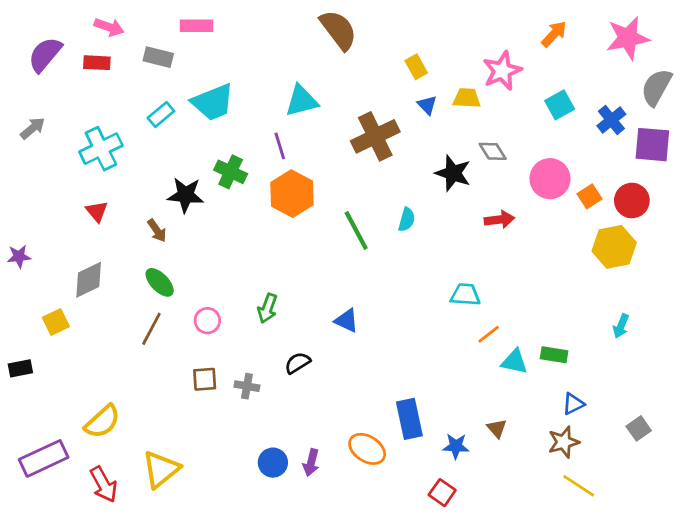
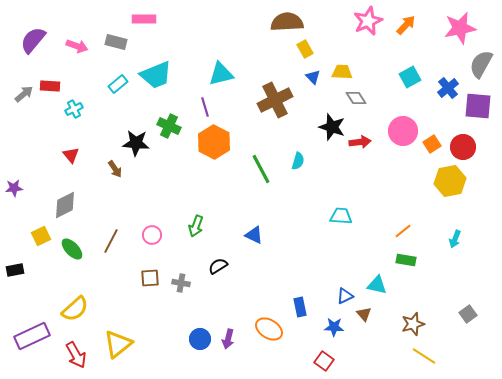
pink arrow: (109, 27) -> (77, 46), moved
brown semicircle: (338, 30) -> (287, 22), moved, turned -56
red rectangle: (97, 63) -> (50, 86), moved
pink star: (502, 71) -> (368, 21), moved
cyan cross: (101, 149) -> (74, 109), size x0.6
gray diamond: (493, 151) -> (356, 98), moved
red arrow: (499, 220) -> (360, 142), moved
green ellipse: (160, 282) -> (72, 249), moved
orange line: (489, 334) -> (403, 231), moved
cyan triangle: (514, 362) -> (377, 285), moved
blue triangle: (573, 404) -> (345, 296), moved
blue rectangle: (409, 419) -> (300, 307), size x0.7

